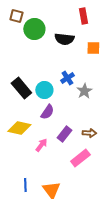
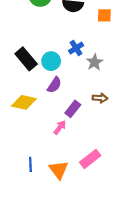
brown arrow: (89, 133) -> (100, 98), moved
pink arrow: (41, 145) -> (60, 127), moved
pink rectangle: (80, 158) -> (90, 159), moved

